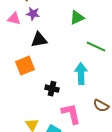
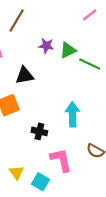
purple star: (33, 14) -> (46, 46), moved
green line: (96, 47) -> (90, 64), moved

